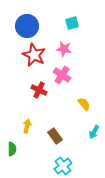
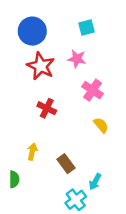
pink cross: (62, 75) -> (93, 90), moved
cyan arrow: (94, 132) -> (95, 182), moved

